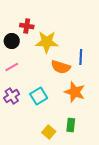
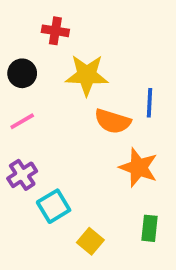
red cross: (27, 26) -> (55, 31), moved
cyan square: (39, 96) -> (54, 206), moved
green rectangle: (71, 125) -> (150, 228), moved

